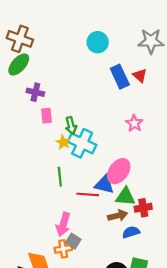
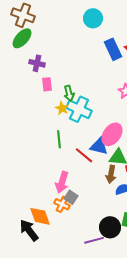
red line: (88, 194) -> (84, 155), turned 36
brown arrow: (118, 216) -> (111, 174), turned 114
orange cross: (63, 249) -> (62, 204), turned 35

